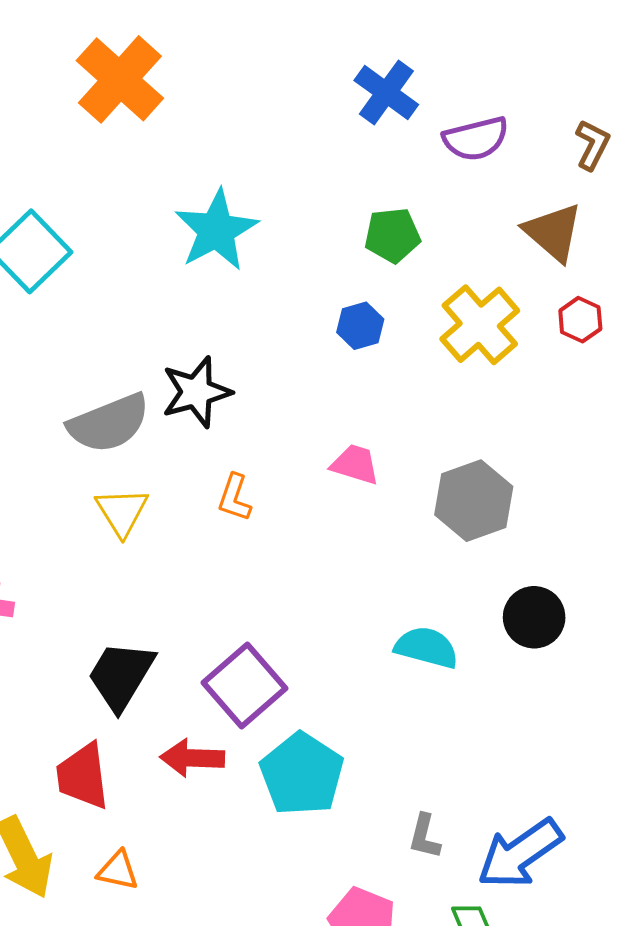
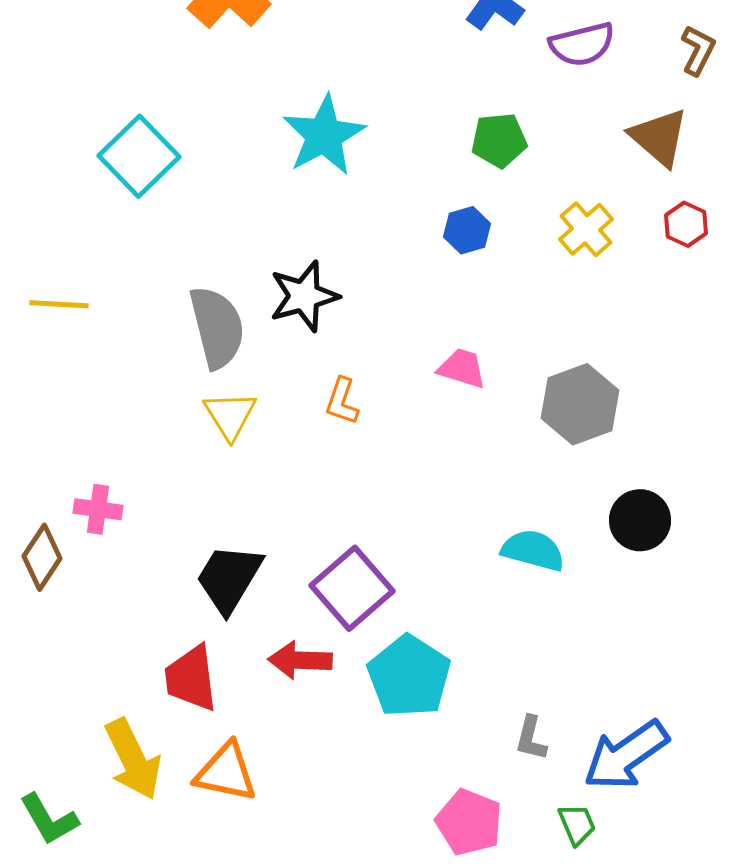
yellow cross: (480, 325) -> (586, 229), size x0.7
gray semicircle: (109, 423) -> (217, 327), turned -82
orange triangle: (118, 871) -> (226, 772), size x1.5

